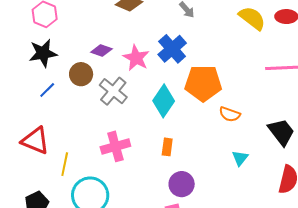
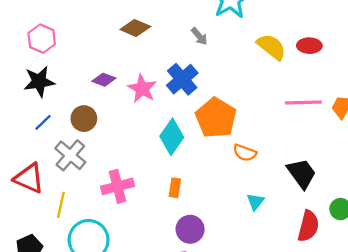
brown circle: (81, 74) -> (84, 119), moved
orange pentagon: (203, 83) -> (216, 118), turned 30
gray cross: (113, 91) -> (70, 155), moved

